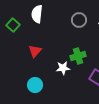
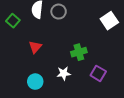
gray circle: (79, 20) -> (59, 12), moved
white star: (63, 68) -> (64, 73), moved

